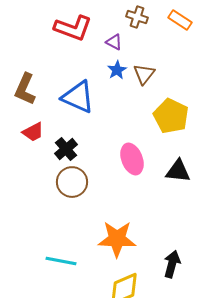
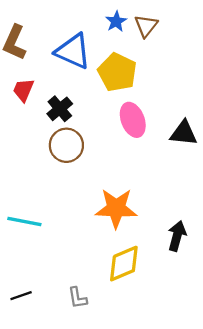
yellow pentagon: (171, 116) -> (117, 72), moved
red trapezoid: (33, 132) -> (23, 90), turned 140
cyan line: (61, 261) -> (24, 222), moved

